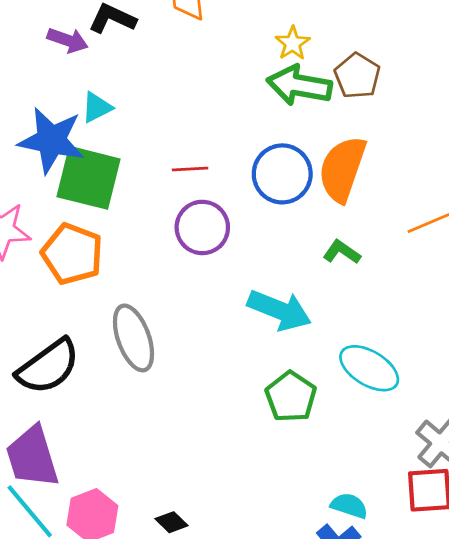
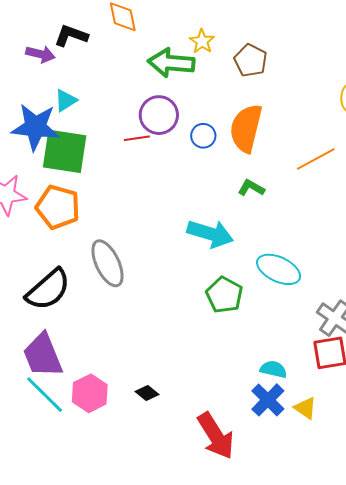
green arrow: (299, 85) -> (171, 63), moved
blue circle: (282, 174) -> (203, 136), size x0.6
purple circle: (202, 227) -> (159, 115), moved

